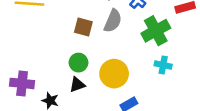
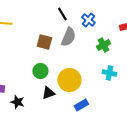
green cross: (156, 31) -> (103, 45), size x0.6
black triangle: (77, 85) -> (48, 93), moved

